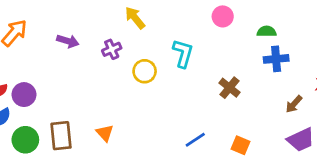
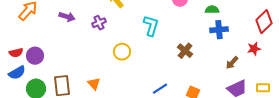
yellow circle: (145, 71) -> (122, 52), moved

